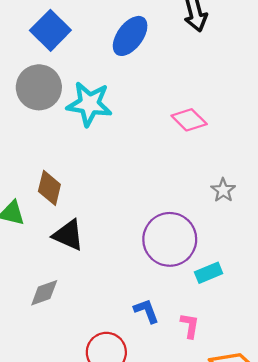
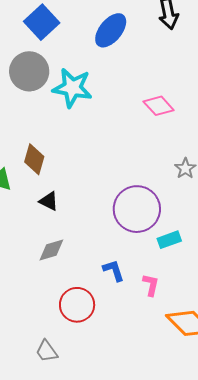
black triangle: (68, 235) -> (49, 201), size x0.7
gray diamond: (44, 293) -> (51, 250), moved

